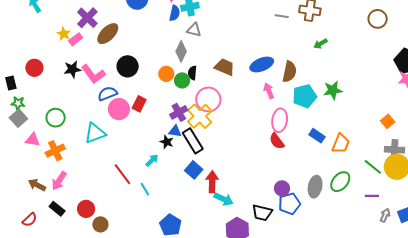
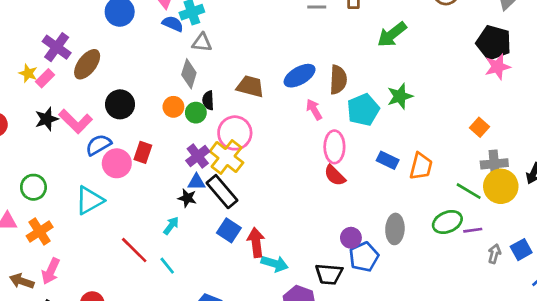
blue semicircle: (175, 13) -> (173, 24), turned -70
green arrow: (321, 44) -> (392, 34), moved, size x1.6
green ellipse: (340, 182) -> (447, 222), moved, turned 35

